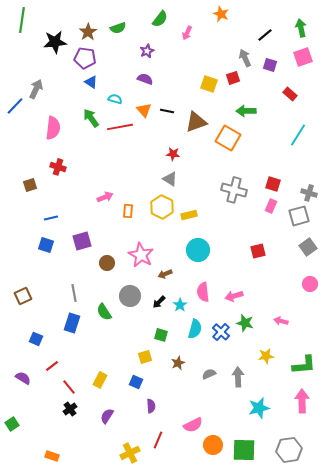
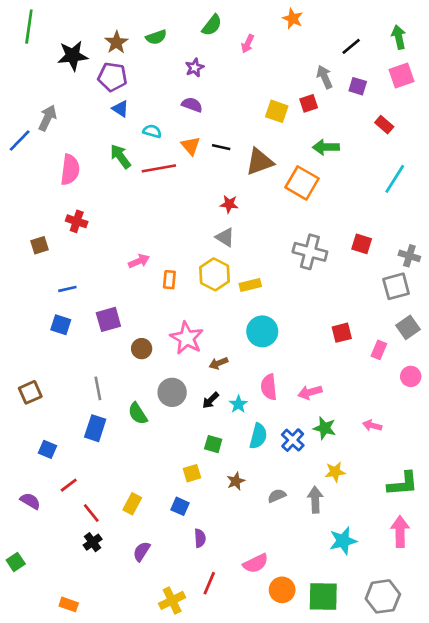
pink rectangle: (271, 206) -> (379, 350), moved
yellow star: (266, 356) -> (335, 472), moved

